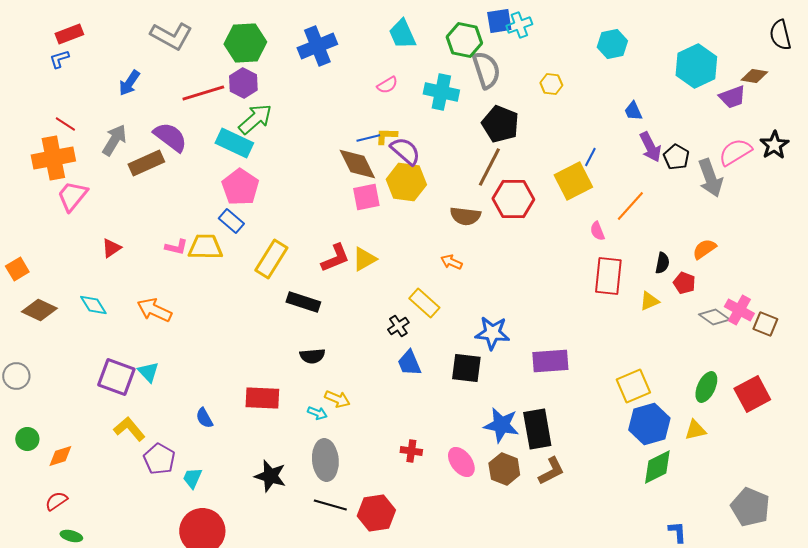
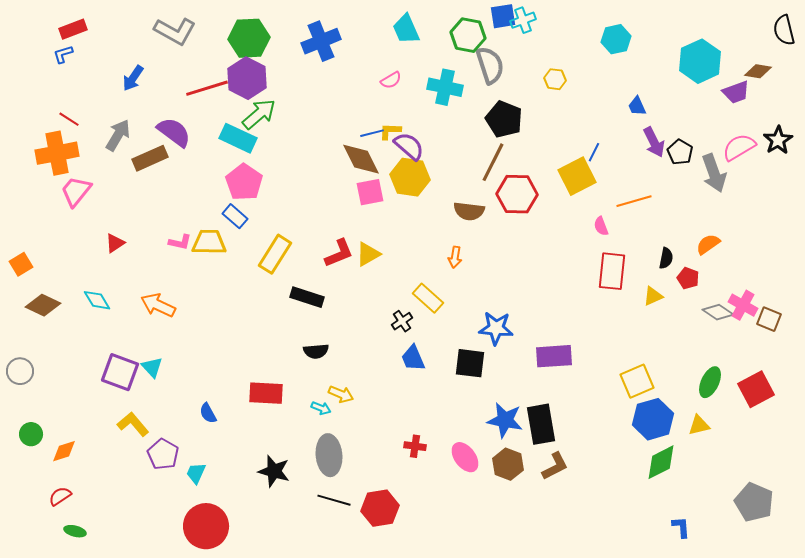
purple hexagon: (243, 83) -> (247, 78), size x1.4
orange line: (630, 206) -> (634, 201), turned 32
orange arrow: (451, 262) -> (455, 257), turned -105

